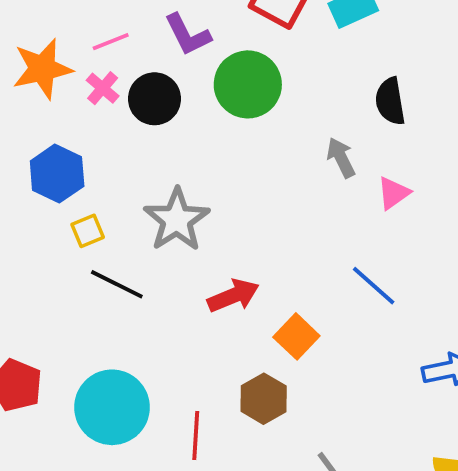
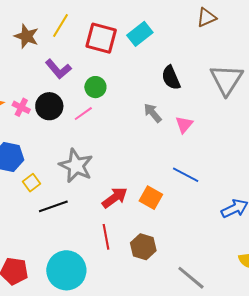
pink line: (111, 42) -> (83, 114), moved
green circle: (248, 84) -> (95, 87), size x0.6
black line: (117, 284) -> (53, 206), turned -32
orange square: (296, 336) -> (151, 198), moved
red line: (196, 435) -> (106, 237), moved

